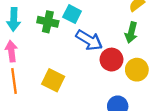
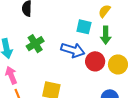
cyan square: (72, 14) -> (84, 27), moved
green cross: (48, 22) -> (35, 44), turned -30

